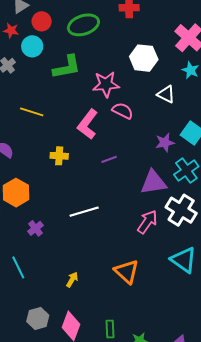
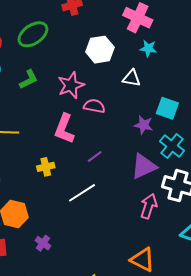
green L-shape: (67, 67) -> (29, 79), size x0.7
purple star: (165, 143) -> (144, 125), turned -30
white line: (84, 212) -> (82, 193), moved

